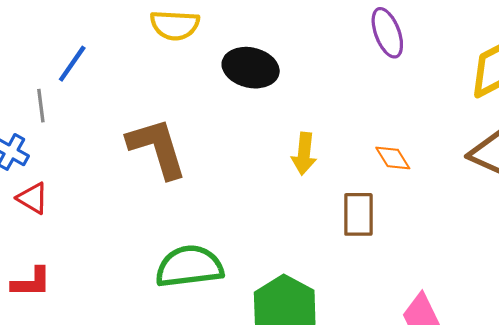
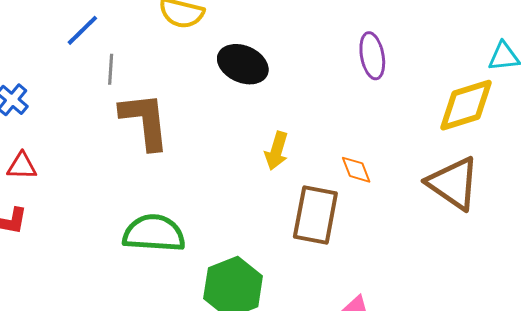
gray line: (41, 106) -> (111, 69), moved
red triangle: (33, 198) -> (22, 166), moved, turned -40
brown rectangle: (358, 214) -> (315, 215), size x1.4

